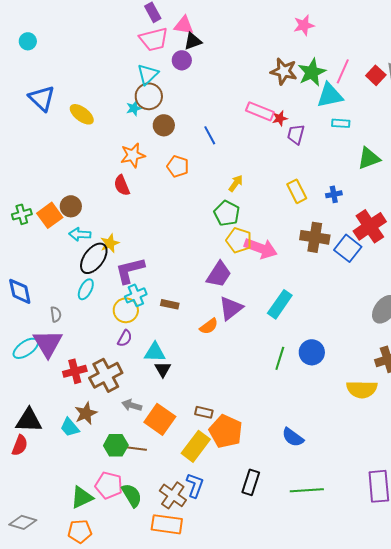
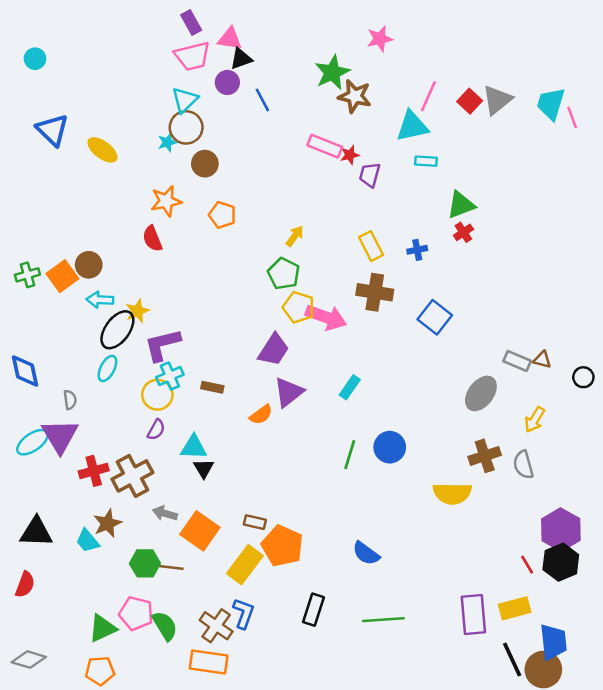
green star: (312, 72) -> (332, 72), moved
blue line: (210, 135) -> (262, 100), moved
red cross: (370, 226) -> (463, 232), moved, size x0.5
brown cross: (315, 237) -> (375, 292), moved
cyan rectangle: (280, 304) -> (350, 387), size x0.7
red semicircle: (20, 445) -> (25, 585), moved

